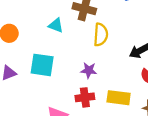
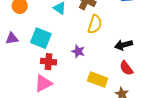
red cross: (85, 97) -> (49, 62), moved

